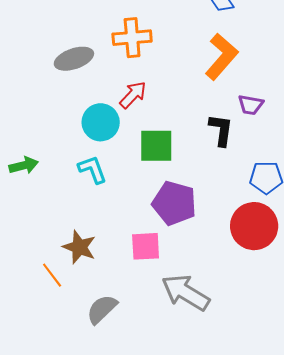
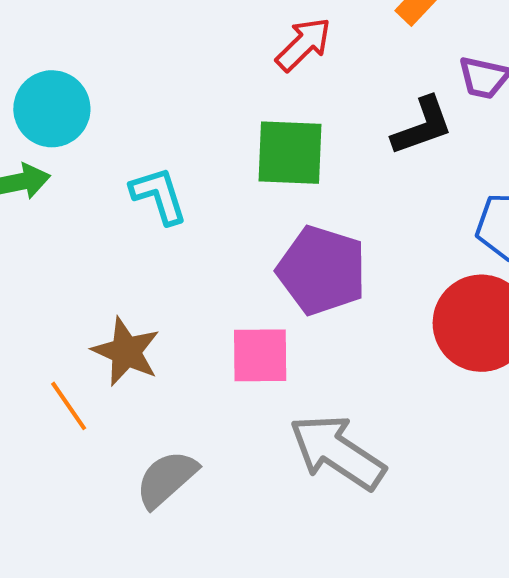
red arrow: (133, 95) -> (303, 44), moved
cyan circle: (101, 122) -> (52, 109), moved
black L-shape: (221, 130) -> (422, 126), turned 60

